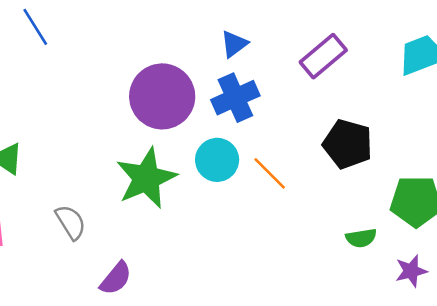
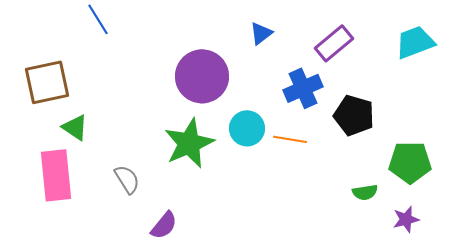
blue cross: (235, 98) -> (303, 88), moved
orange line: (270, 173) -> (290, 139), turned -36

